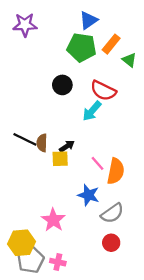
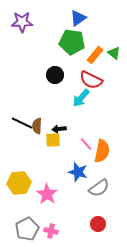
orange rectangle: (111, 44) -> (95, 55), moved
black arrow: (67, 146) -> (59, 129), turned -152
yellow hexagon: (21, 243) -> (19, 183), moved
red circle: (111, 243) -> (98, 224), moved

